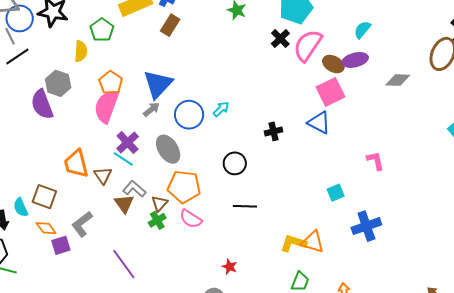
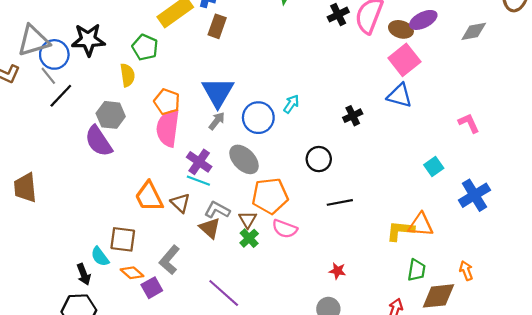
black cross: (280, 38) -> (338, 15), turned 30

